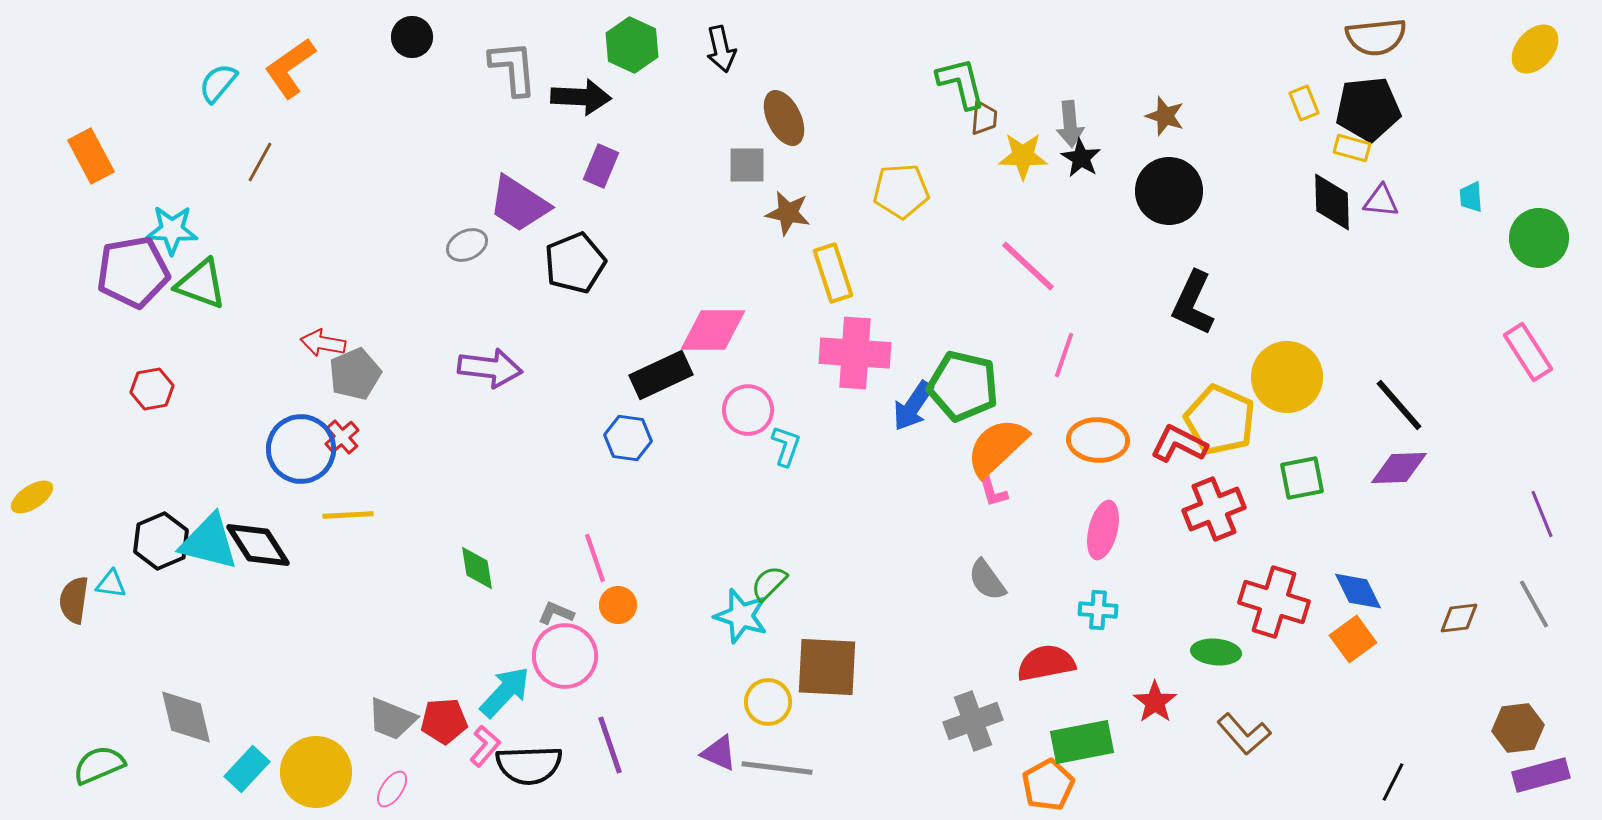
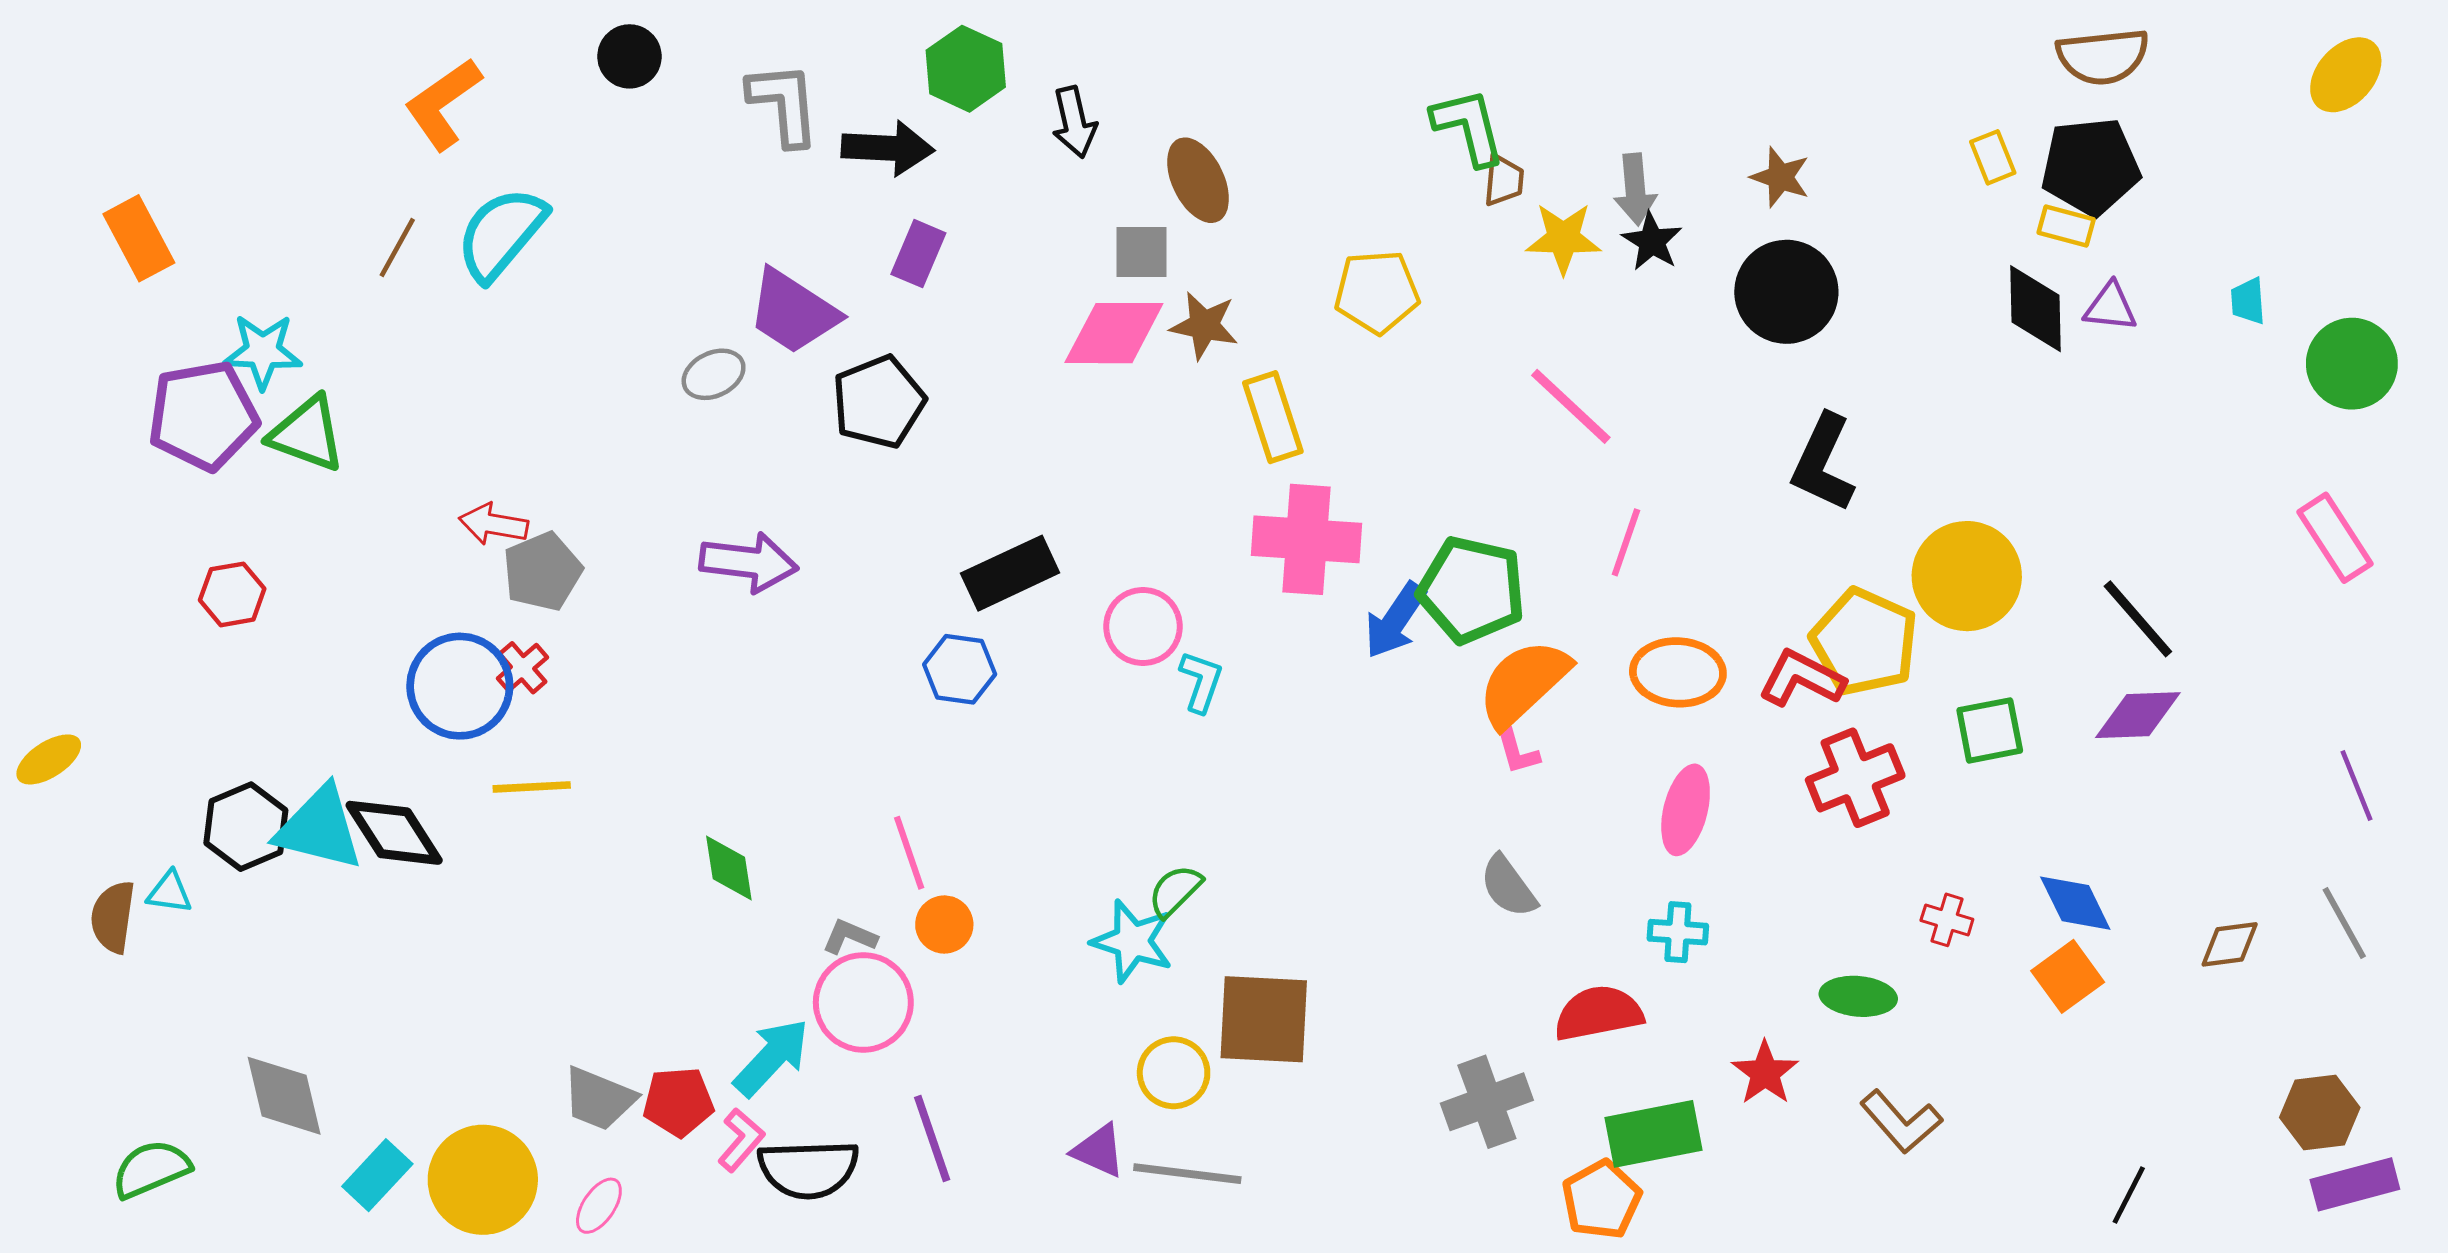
black arrow: (721, 49) -> (1074, 122), moved
cyan semicircle: (218, 83) -> (501, 234), moved, size x1.6
pink diamond: (713, 330) -> (1114, 333), moved
red cross: (1274, 602) -> (1947, 920), size x0.5

